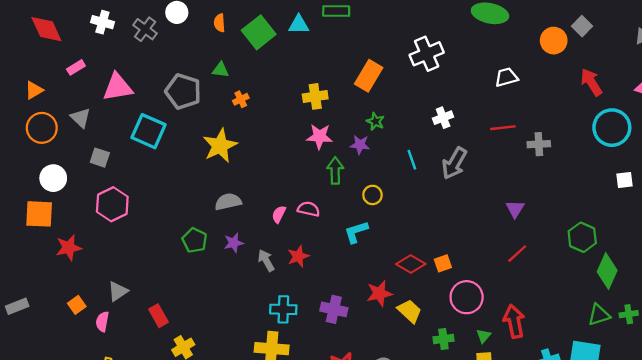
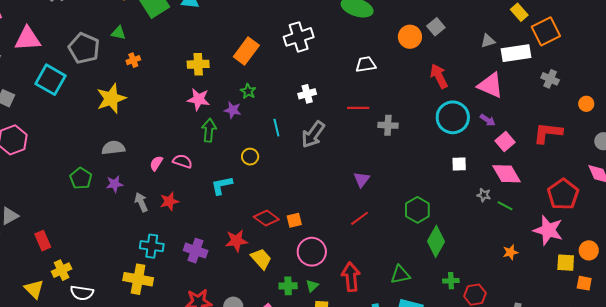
yellow circle: (372, 195) -> (250, 157), moved
green triangle: (599, 315) -> (400, 275), moved
green triangle: (484, 336) -> (312, 286), moved

